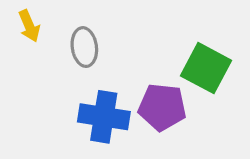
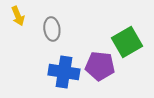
green square: (206, 68) -> (127, 42), turned 32

